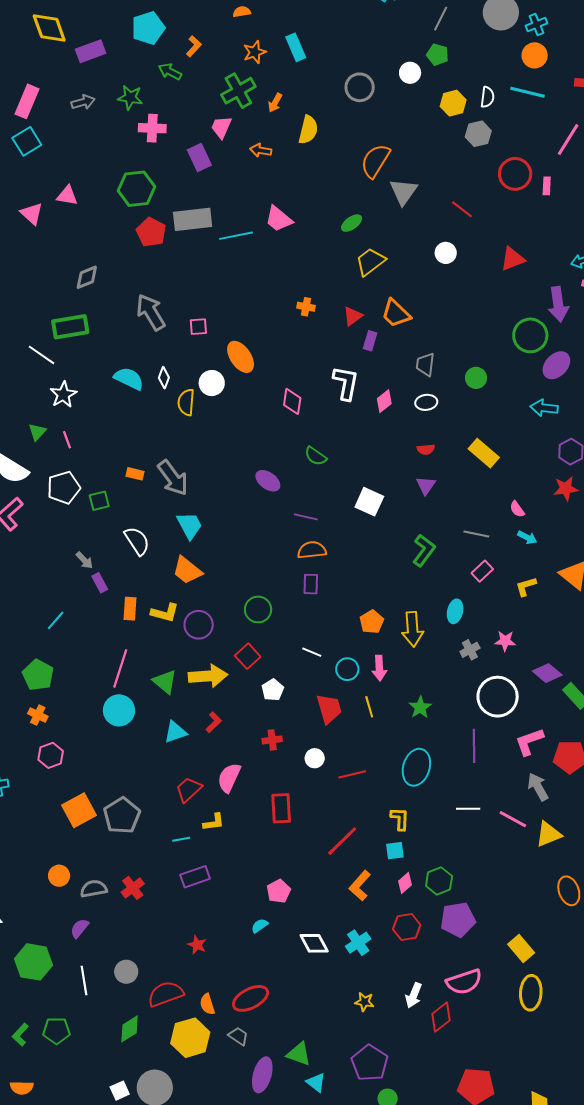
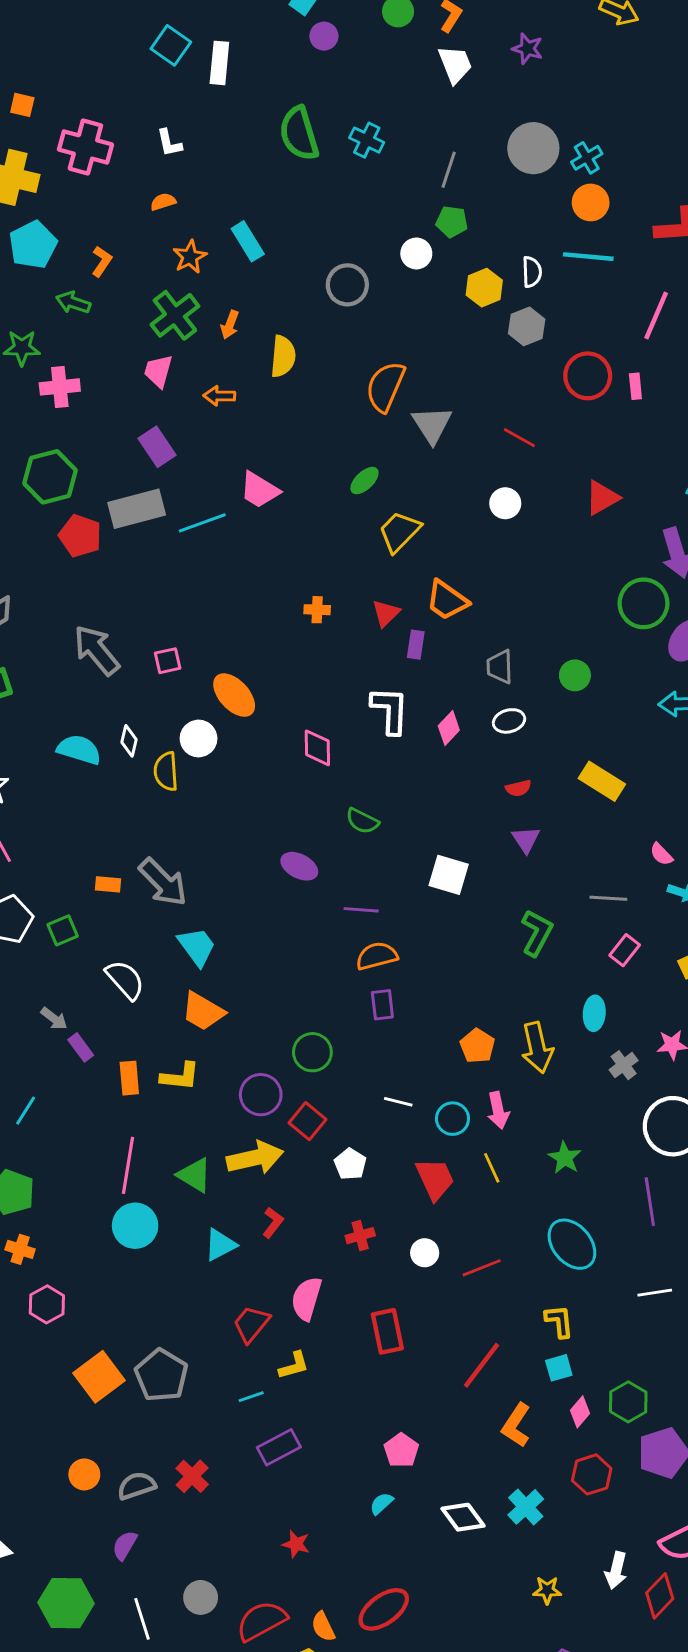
purple rectangle: (199, 158) -> (157, 447), moved
purple circle: (199, 625) -> (261, 1095), moved
cyan ellipse: (416, 767) -> (572, 1244), turned -48

